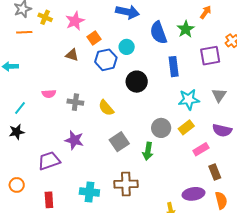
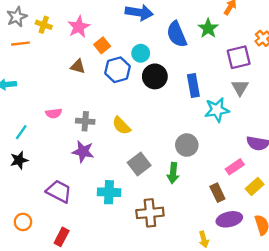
blue rectangle: (174, 67) -> (193, 86), moved
black circle: (137, 82) -> (155, 76), moved
gray triangle: (219, 95) -> (240, 88), moved
yellow rectangle: (186, 127) -> (255, 187), moved
purple star: (74, 140) -> (83, 152), moved
purple trapezoid: (49, 161) -> (59, 191), turned 50
brown rectangle: (215, 172) -> (217, 193), moved
cyan cross: (89, 192) -> (109, 192), moved
red rectangle: (49, 200) -> (62, 237), turned 35

